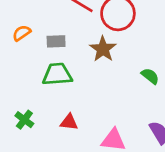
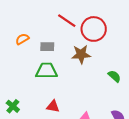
brown star: (103, 49) -> (81, 54), turned 30
green cross: (24, 120) -> (13, 106), moved

